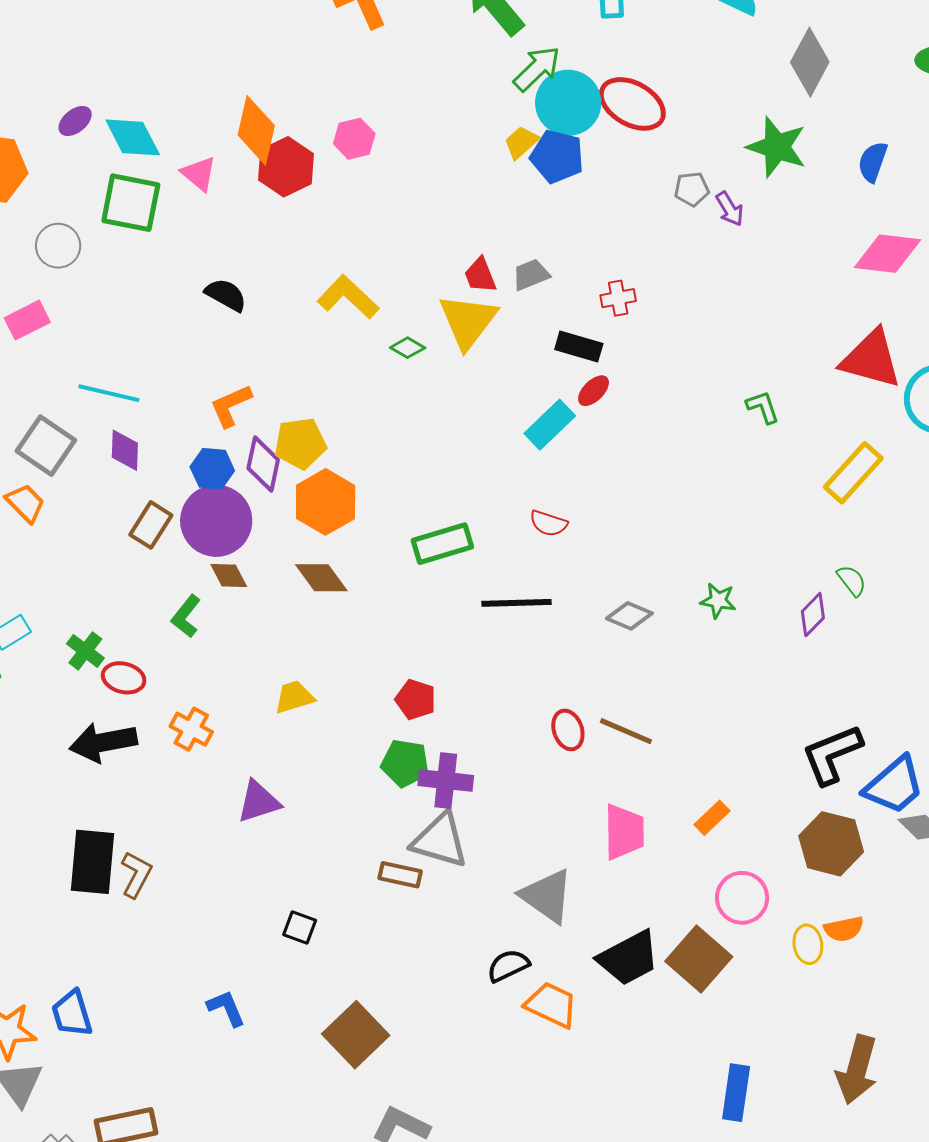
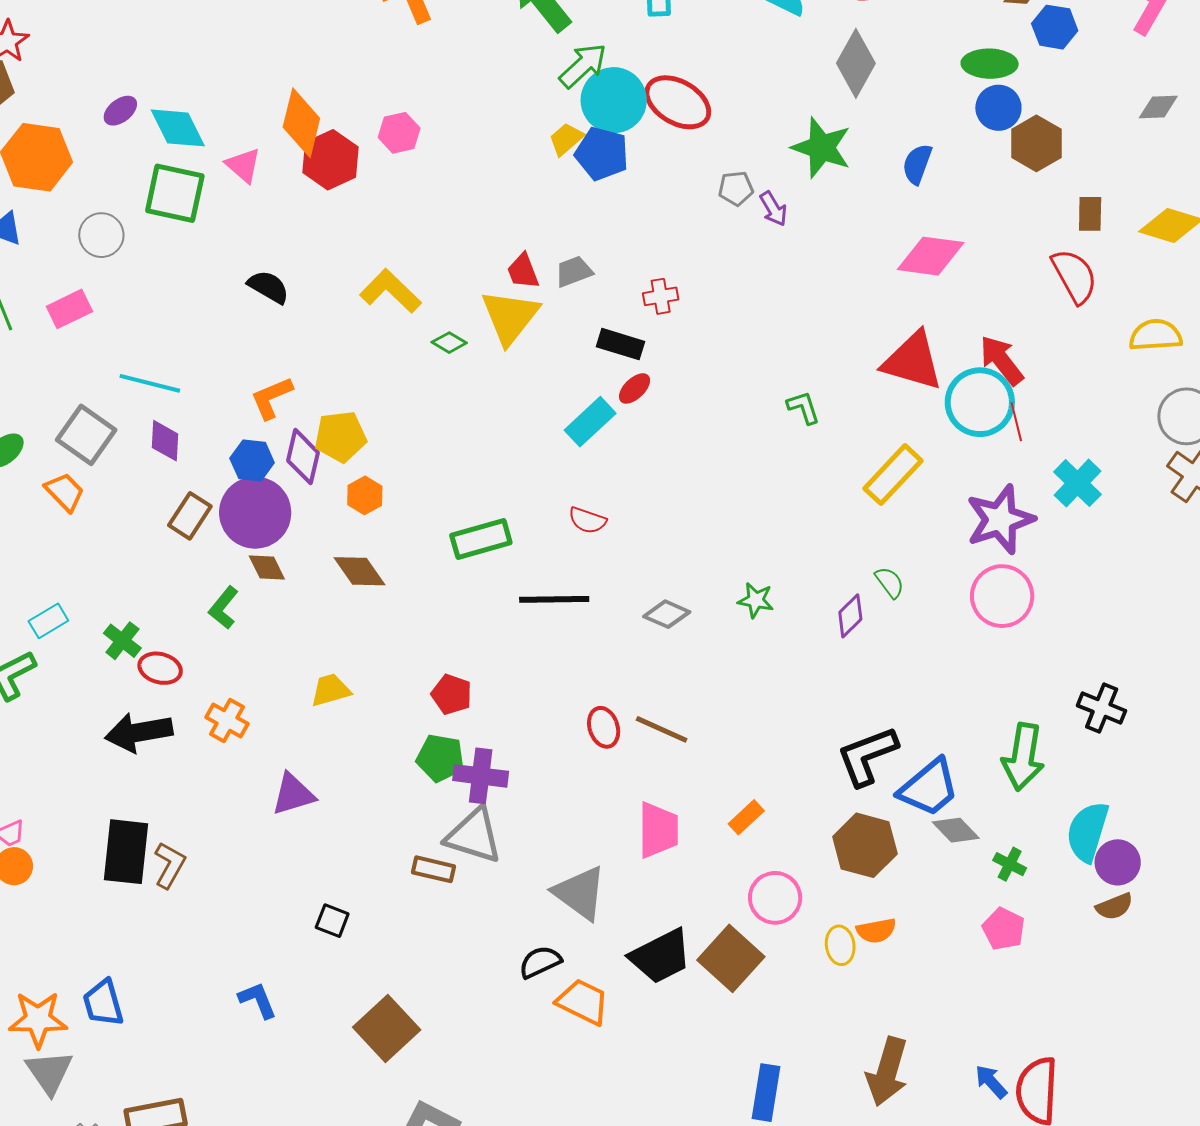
orange hexagon: (326, 502) -> (365, 495), size x0.6

